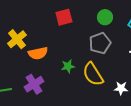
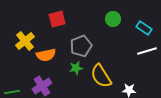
red square: (64, 17) -> (57, 19), moved
gray pentagon: (100, 43) -> (81, 46), moved

